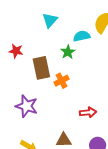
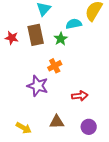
brown rectangle: (41, 68) -> (36, 35), moved
purple star: (27, 106) -> (38, 86), moved

